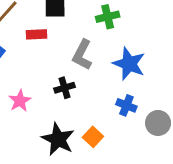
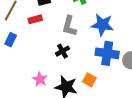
pink star: (20, 101) -> (40, 79), moved
blue cross: (126, 105) -> (107, 53), size x1.6

